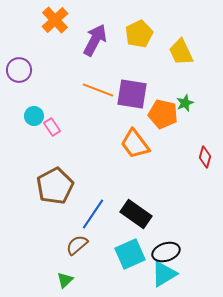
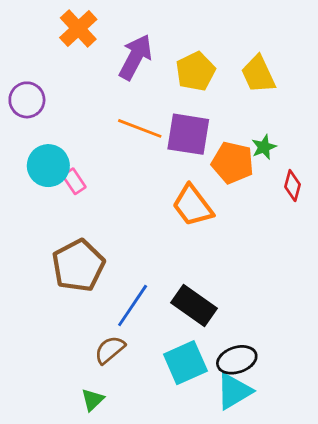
yellow pentagon: (139, 34) -> (195, 71), moved
cyan circle: (34, 116) -> (48, 166), size x1.5
red diamond: (205, 157) -> (293, 186), moved

